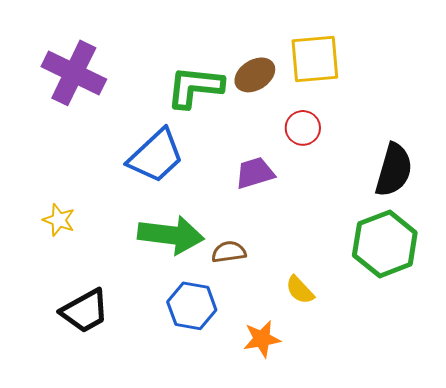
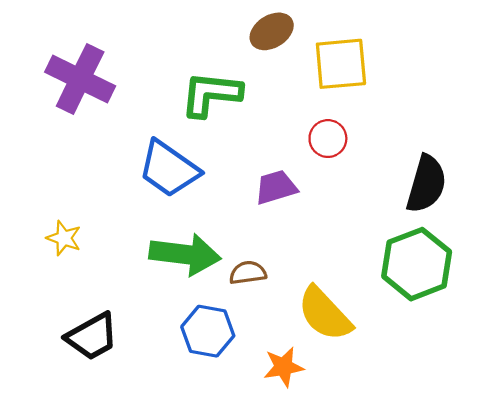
brown ellipse: (255, 75) -> (272, 31), moved
blue trapezoid: (156, 156) -> (169, 169), turned 78
yellow semicircle: (300, 290) -> (325, 314), size x1.8

